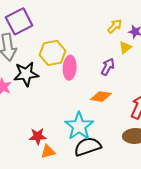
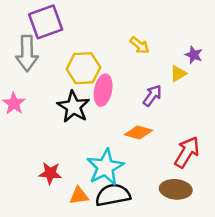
yellow arrow: (115, 26) -> (139, 45), moved, turned 77
black star: (26, 74) -> (74, 107), moved, turned 30
orange triangle: (48, 152) -> (79, 196), moved

